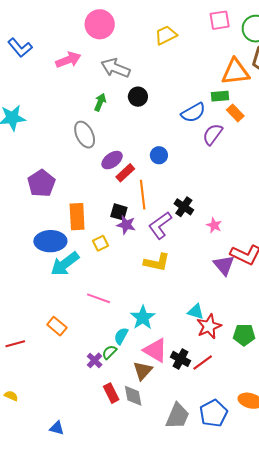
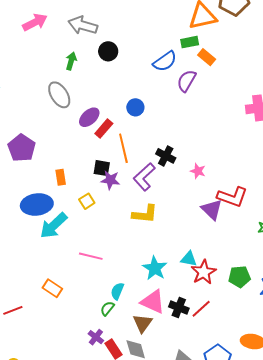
orange rectangle: (77, 217) -> (61, 177), size x0.6
cyan star: (143, 318) -> (155, 268), moved
purple cross: (95, 360) -> (96, 337), moved

